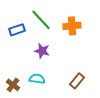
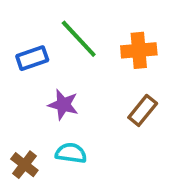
purple star: (42, 51) -> (63, 105), moved
brown rectangle: (77, 81) -> (143, 110), moved

